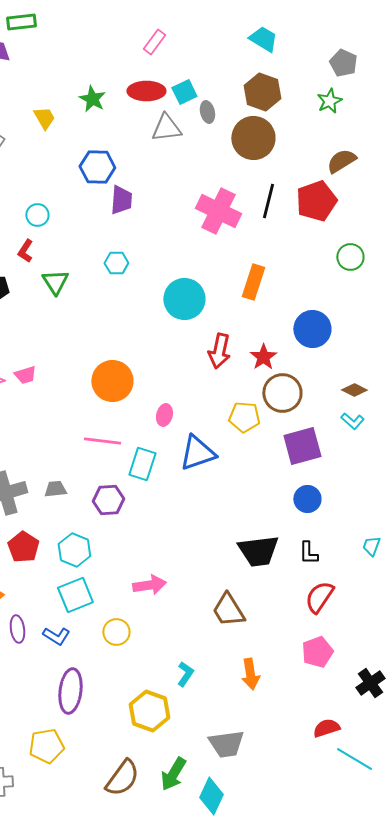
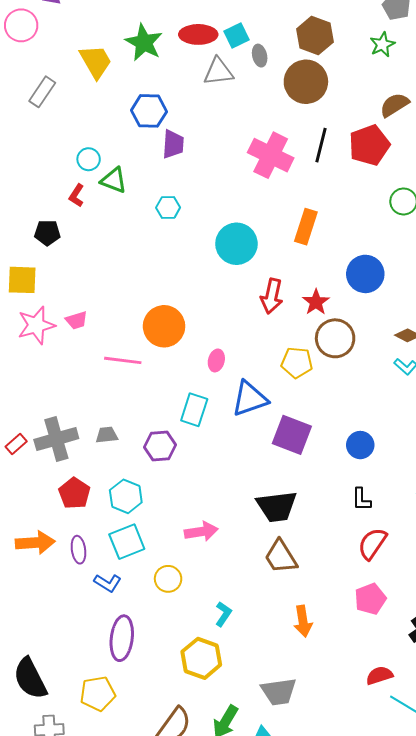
green star: (92, 99) -> (144, 42), size x1.4
yellow trapezoid: (44, 118) -> (96, 62), size x1.5
green triangle: (55, 282) -> (114, 180), moved, turned -36
pink line: (102, 441) -> (123, 360), moved
purple square: (302, 446) -> (292, 435), moved, turned 36
black trapezoid: (258, 551) -> (277, 506), moved
purple ellipse: (17, 629) -> (78, 550), moved
cyan L-shape: (185, 674) -> (223, 614), moved

